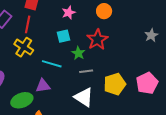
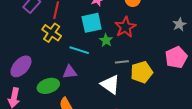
cyan square: (63, 36) -> (92, 23), size x1.5
gray line: (86, 71) -> (122, 62), moved
pink pentagon: (147, 83) -> (176, 57), moved

